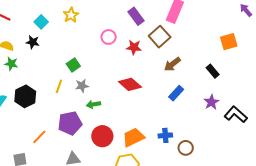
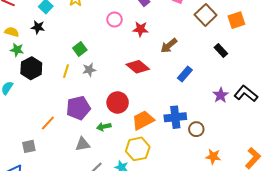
brown square: (160, 37) -> (206, 15), moved
brown arrow: (172, 64) -> (169, 46), moved
black hexagon: (25, 96) -> (31, 68), moved
purple star: (211, 102) -> (221, 95), moved
green arrow: (93, 104) -> (104, 127), moved
blue cross: (165, 135) -> (175, 117), size x1.5
red circle: (102, 136) -> (118, 102), moved

